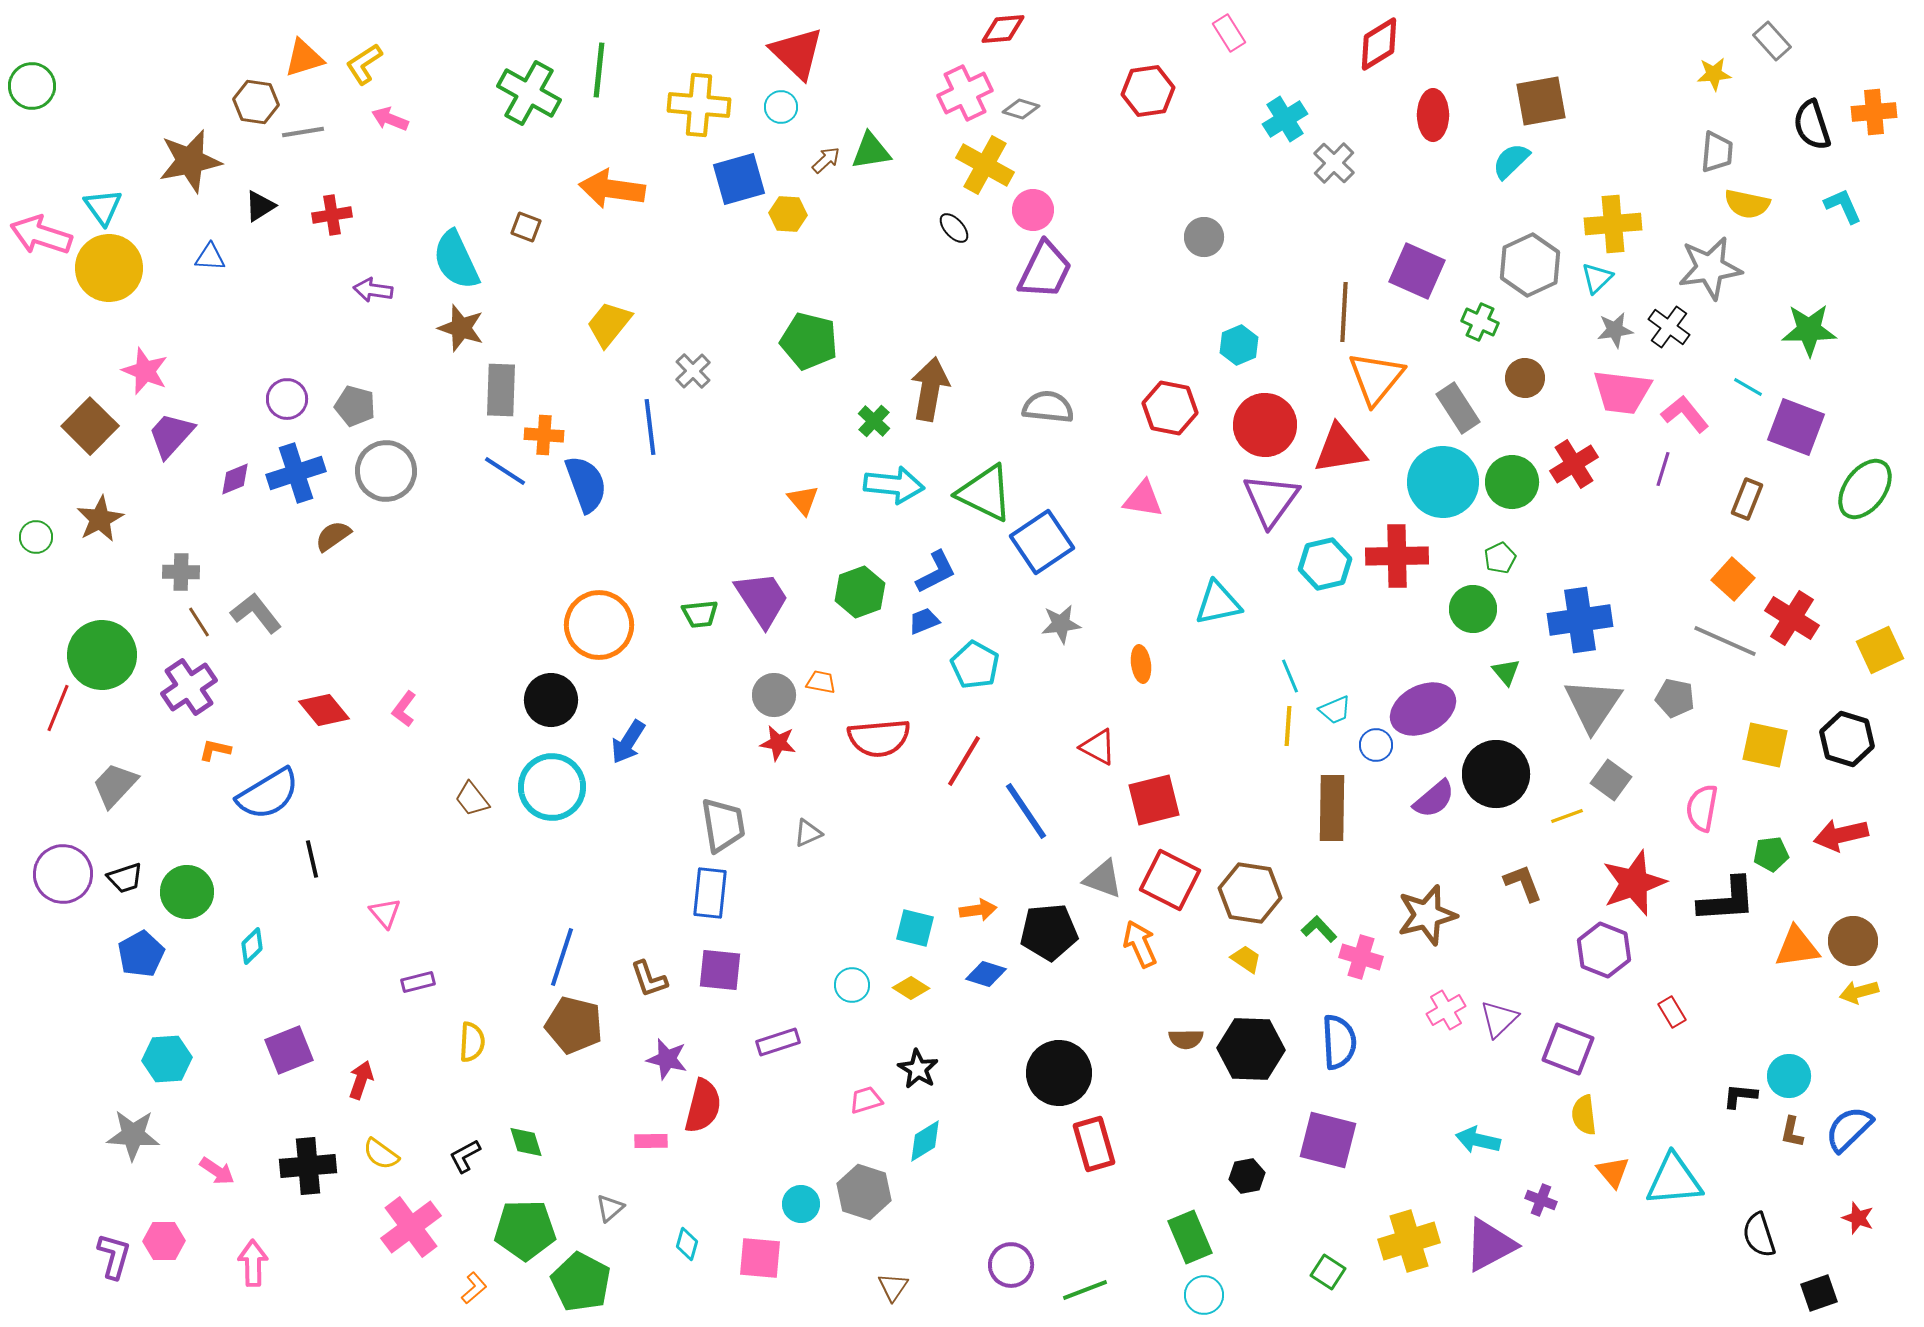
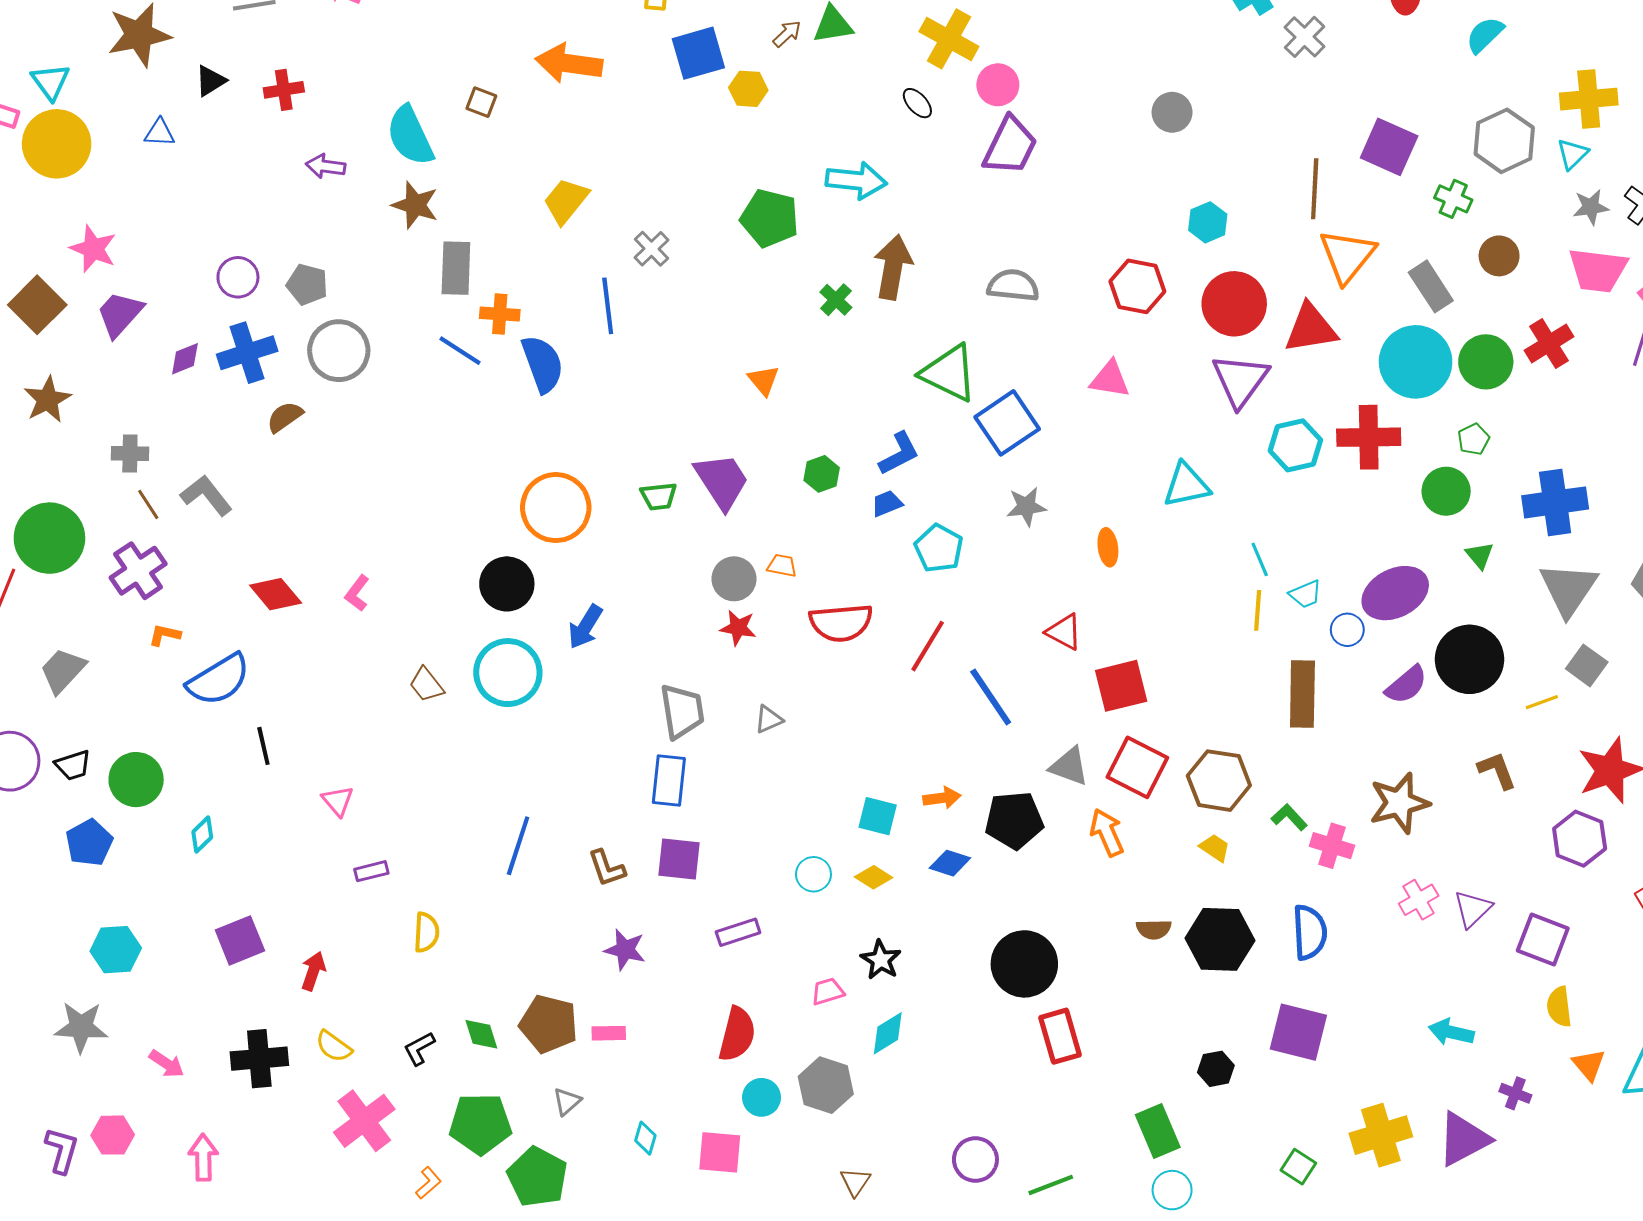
cyan arrow: (894, 485) -> (856, 181), moved
green hexagon: (860, 592) -> (822, 474), size x0.7
brown pentagon: (574, 1025) -> (549, 1024), moved
red semicircle: (703, 1106) -> (737, 1034), moved

